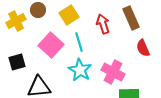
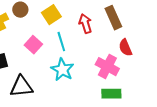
pink square: (51, 45) -> (33, 45), size x0.7
pink cross: (113, 72) -> (107, 67), moved

